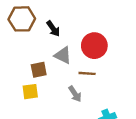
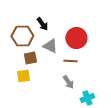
brown hexagon: (22, 19) -> (22, 36), moved
gray arrow: (75, 94) -> (68, 82), moved

